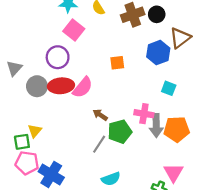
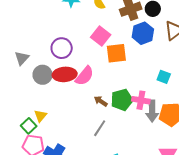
pink square: (74, 30) -> (101, 36), moved
blue hexagon: (158, 53) -> (143, 33), moved
orange square: (117, 63) -> (116, 53), size x1.5
green pentagon: (120, 132) -> (122, 100), moved
green square: (22, 142) -> (29, 126), turned -35

